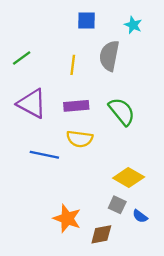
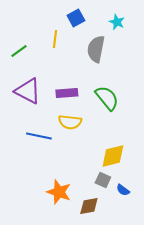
blue square: (86, 20) -> (76, 18), turned -30
yellow line: (73, 65) -> (55, 39), moved
yellow diamond: (129, 178) -> (113, 156), turned -44

